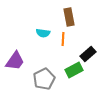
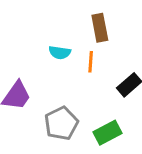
green rectangle: (74, 70) -> (108, 133), moved

